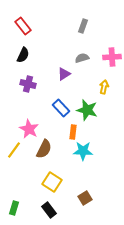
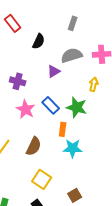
black semicircle: (23, 55) -> (39, 41), moved
gray semicircle: (82, 58) -> (72, 55), size x1.5
pink star: (29, 129) -> (26, 109), moved

